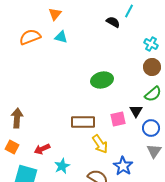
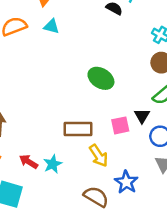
green ellipse: (102, 80) -> (101, 78), turned 45
red arrow: (42, 149) -> (29, 162), turned 56
cyan star: (62, 166) -> (53, 164), moved

